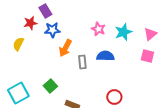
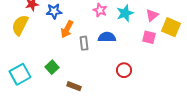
yellow semicircle: (18, 44) -> (20, 25), size x1.5
red circle: (114, 97) -> (124, 70), moved

